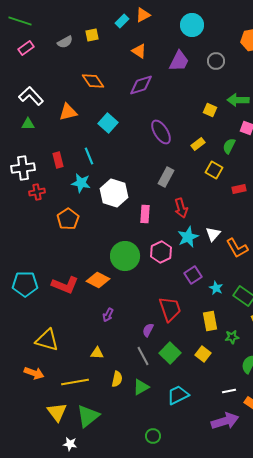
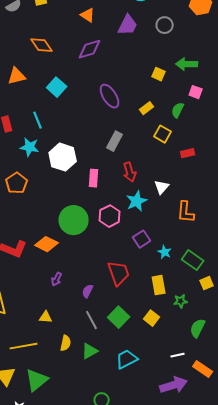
white triangle: (213, 234) -> (162, 187), moved
orange L-shape: (237, 248) -> (186, 212), turned 35
purple semicircle: (148, 330) -> (88, 291), moved

